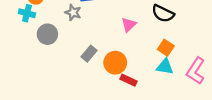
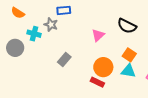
cyan cross: (27, 13) -> (34, 34), moved
gray circle: (47, 34) -> (15, 48), moved
orange circle: (115, 63) -> (103, 67), moved

